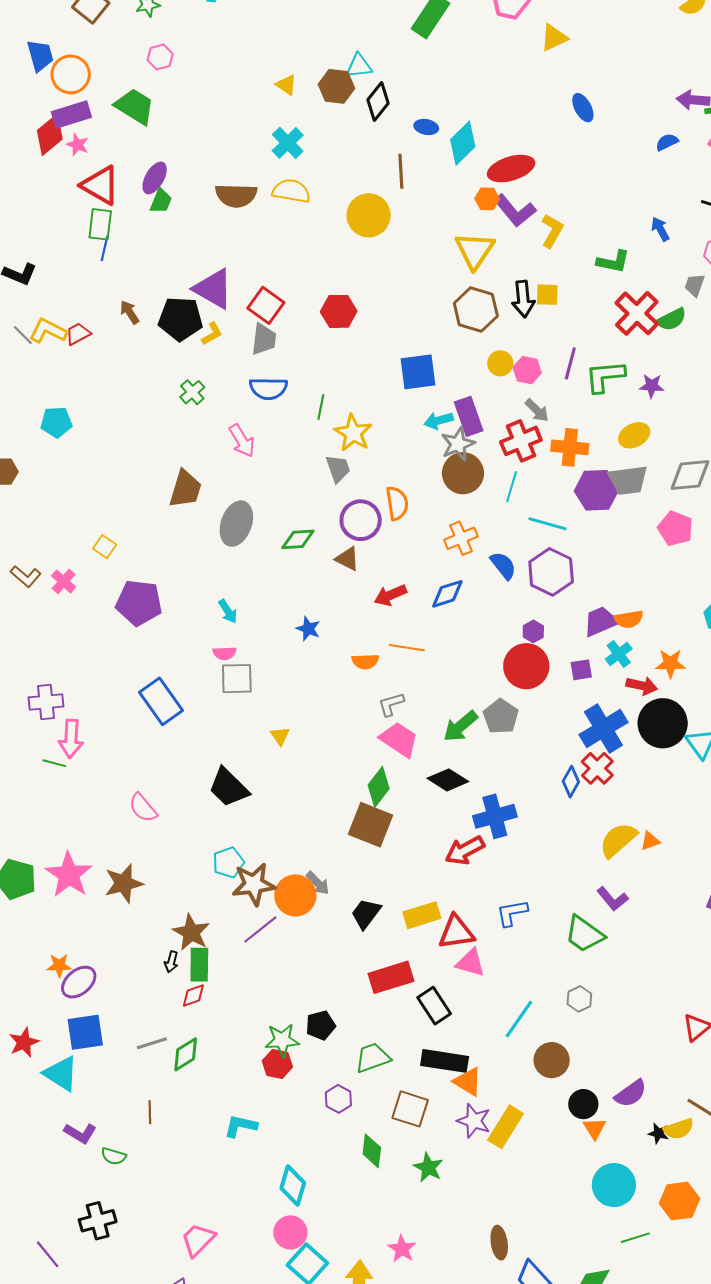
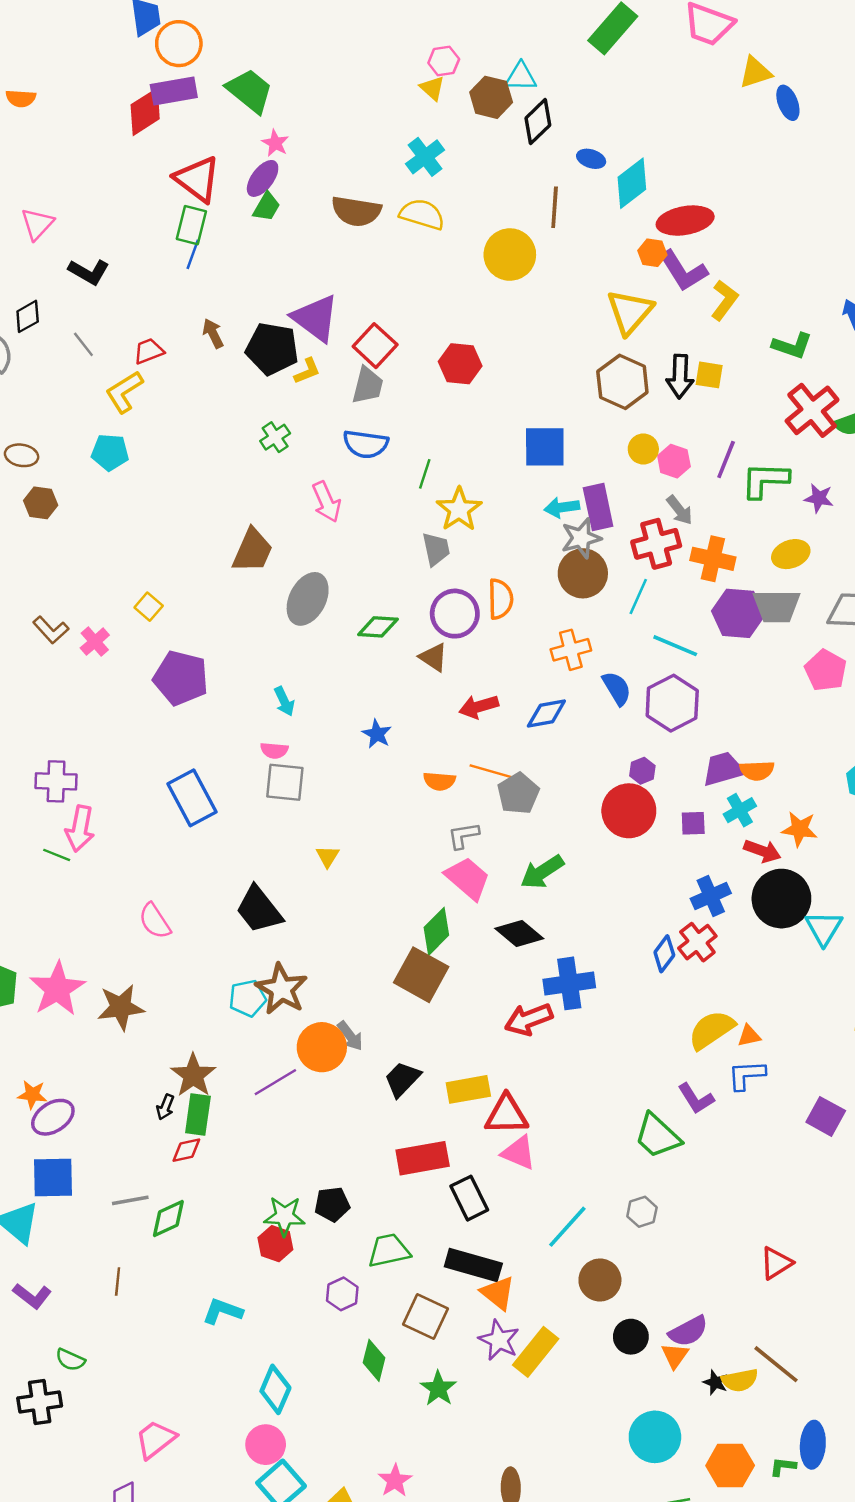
pink hexagon: (160, 57) -> (444, 61), moved
blue ellipse: (583, 108) -> (788, 103), moved
pink star: (78, 145) -> (275, 143), moved
yellow L-shape: (48, 331) -> (124, 392), moved, turned -66
gray pentagon: (501, 716) -> (518, 793), moved
blue cross: (603, 729) -> (711, 896), size x0.7
brown star: (254, 884) -> (281, 989), moved, turned 30
blue L-shape: (512, 913) -> (747, 1075), moved
orange triangle: (595, 1128) -> (675, 1356), moved
green semicircle: (114, 1156) -> (70, 1360), moved

